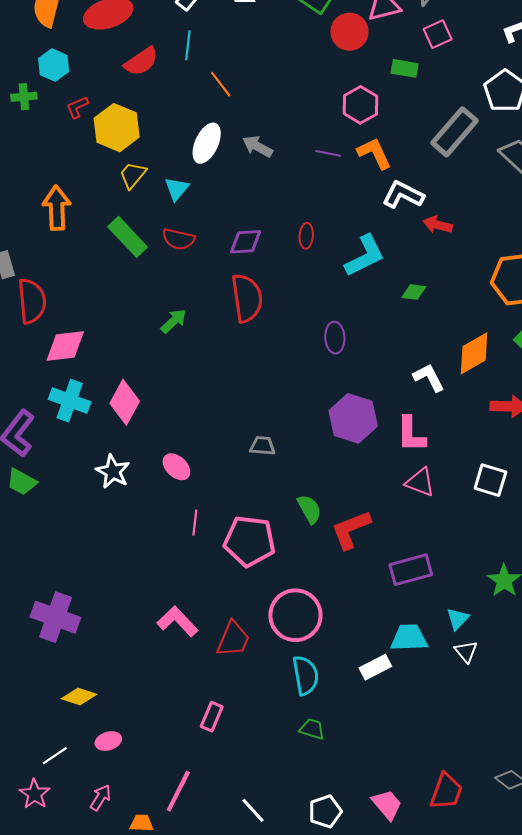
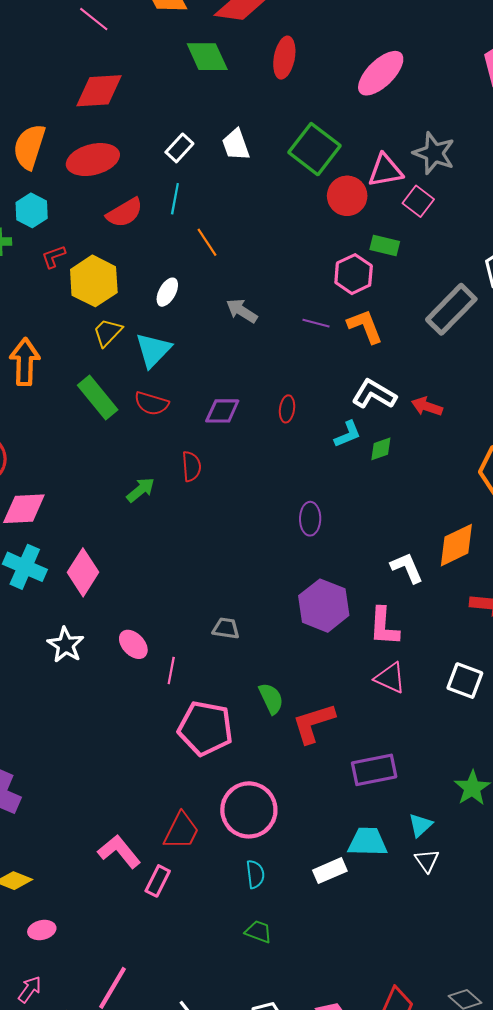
pink square: (438, 34) -> (418, 201), moved, turned -32
green rectangle: (405, 68) -> (385, 246), moved
white ellipse: (207, 143) -> (167, 292), moved, size x0.7
cyan triangle: (177, 189) -> (153, 350), size x1.4
white L-shape: (403, 195) -> (374, 394), moved
cyan L-shape: (365, 256) -> (348, 434), size x0.6
green diamond: (414, 292) -> (381, 449), moved, turned -30
red semicircle: (247, 298) -> (191, 466), moved, size x0.6
pink line: (195, 523) -> (171, 670), moved
pink L-shape: (178, 621) -> (119, 852), moved
cyan semicircle: (305, 675) -> (255, 874), size x0.7
pink rectangle: (212, 717) -> (158, 881), moved

